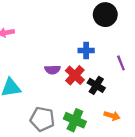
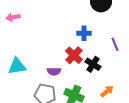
purple semicircle: (52, 70) -> (54, 71), moved
orange arrow: (112, 116) -> (107, 91), turned -56

